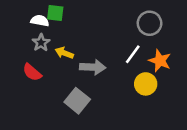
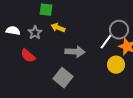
white semicircle: (40, 21) -> (13, 31), moved
gray circle: (150, 23) -> (119, 30), moved
yellow arrow: (64, 53) -> (58, 28), moved

